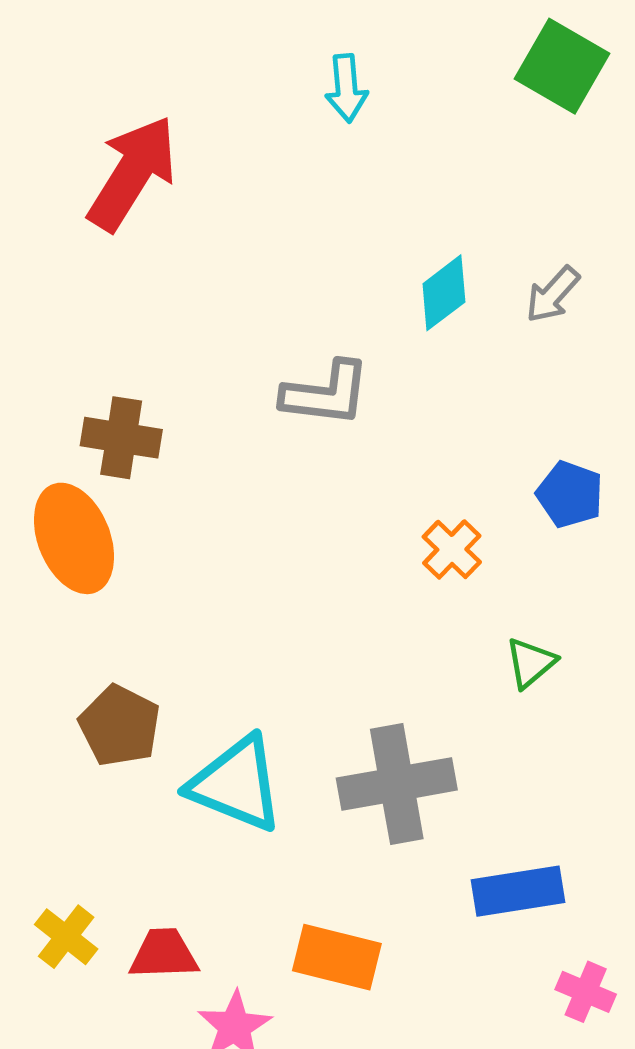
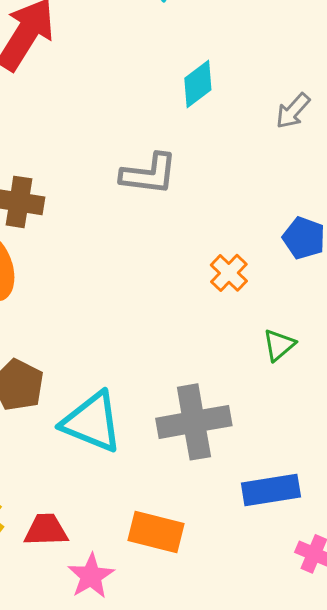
cyan diamond: (444, 293) -> (198, 84), moved

